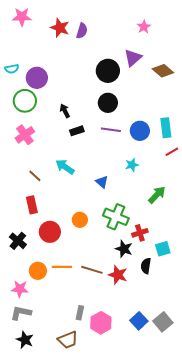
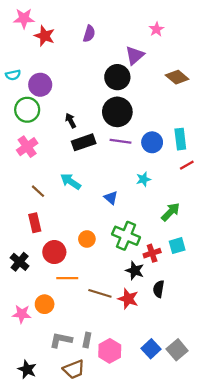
red star: (60, 28) -> (45, 36), moved
purple triangle: (133, 58) -> (135, 55), moved
black circle: (108, 103) -> (117, 112), size x1.4
black rectangle: (77, 131) -> (84, 142), size x1.5
cyan square: (163, 249) -> (177, 246), moved
orange line: (62, 267) -> (67, 278), moved
orange circle: (38, 271) -> (45, 304), moved
gray L-shape: (21, 313) -> (61, 340), moved

